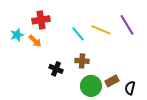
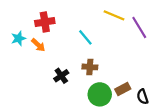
yellow line: (101, 30) -> (114, 15), moved
black cross: (56, 69) -> (61, 76), turned 32
black semicircle: (130, 88) -> (143, 97), turned -32

